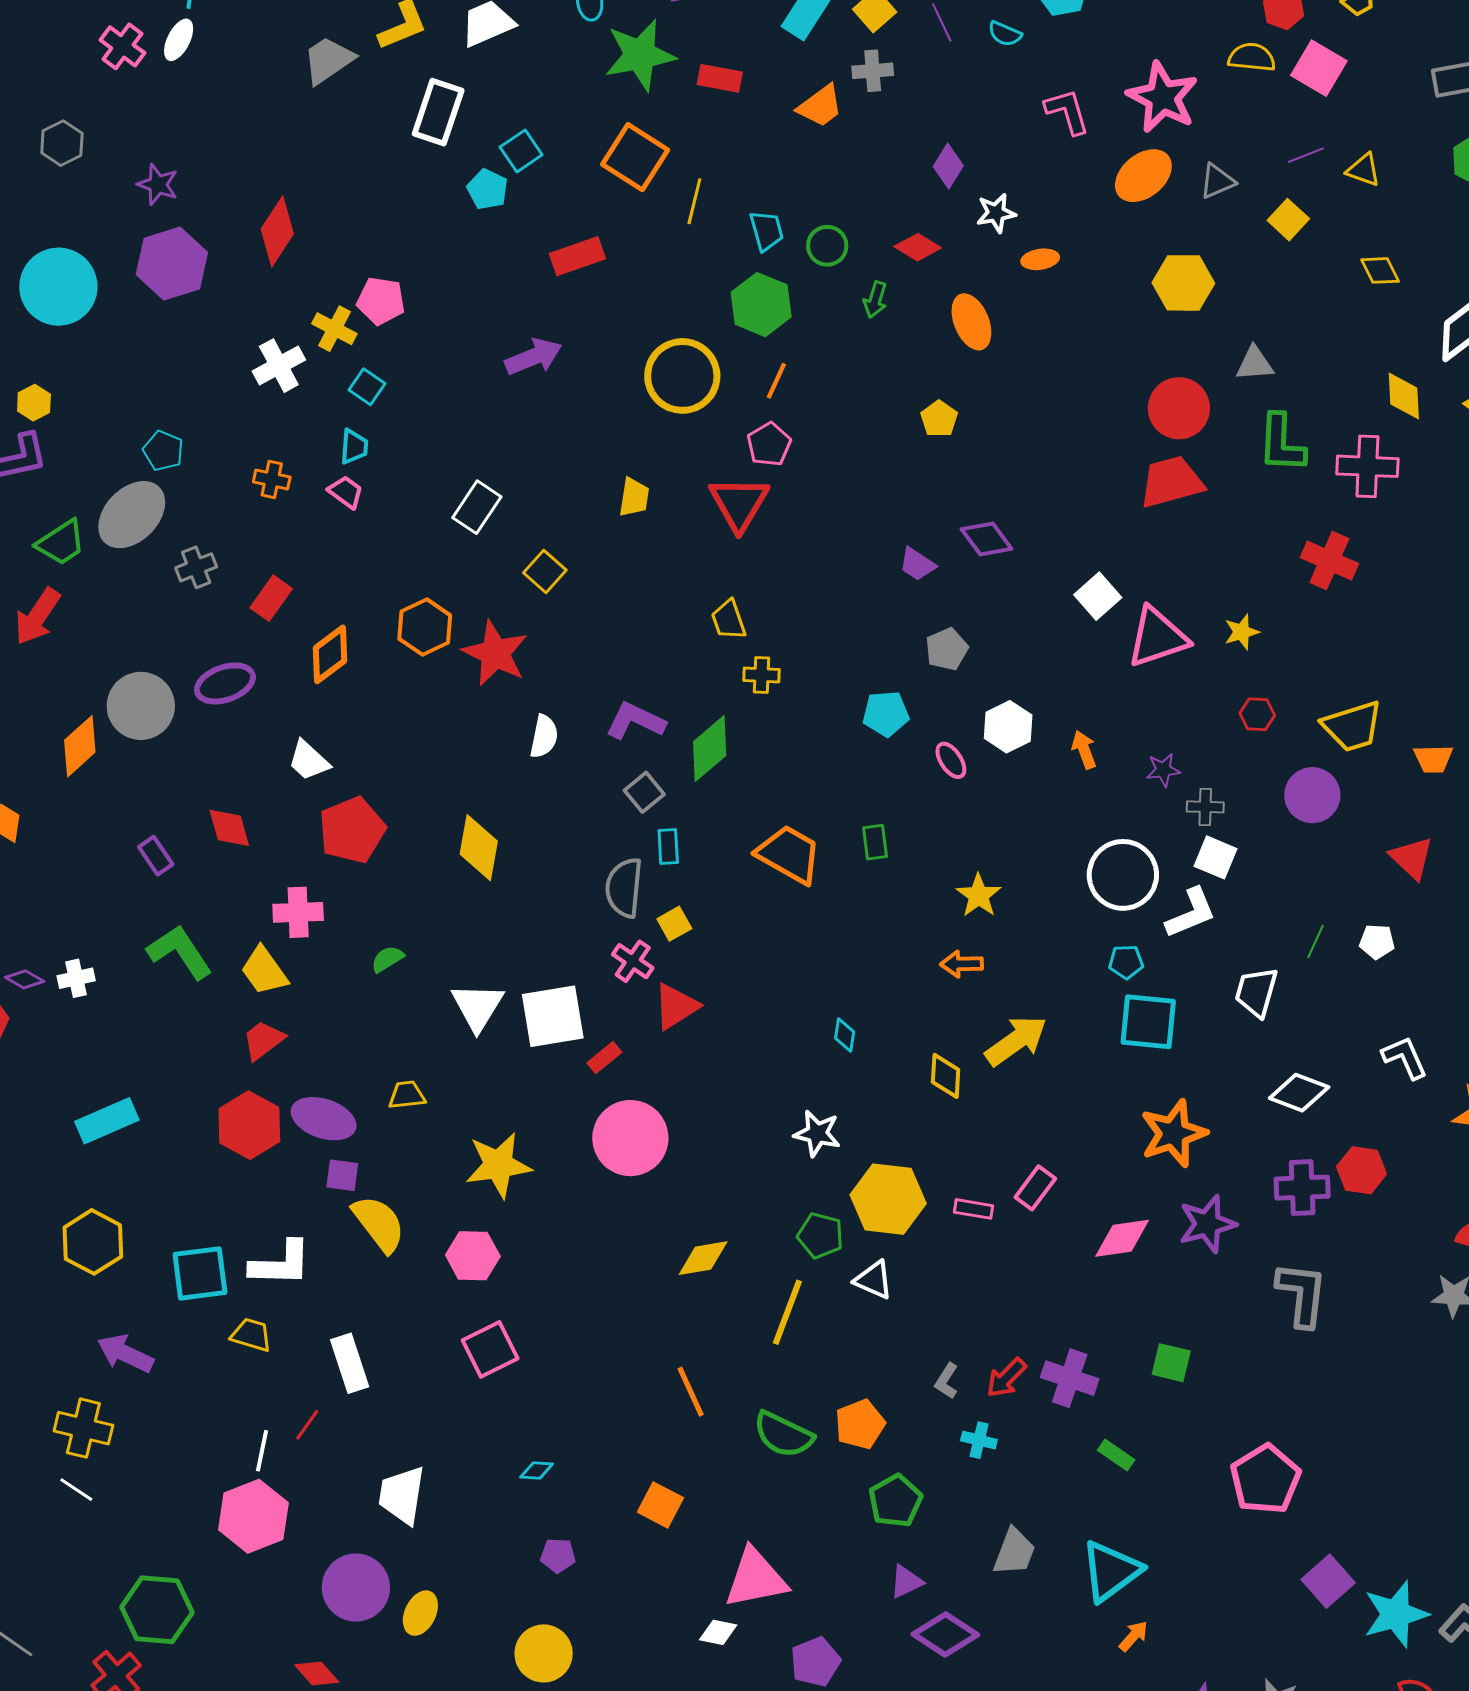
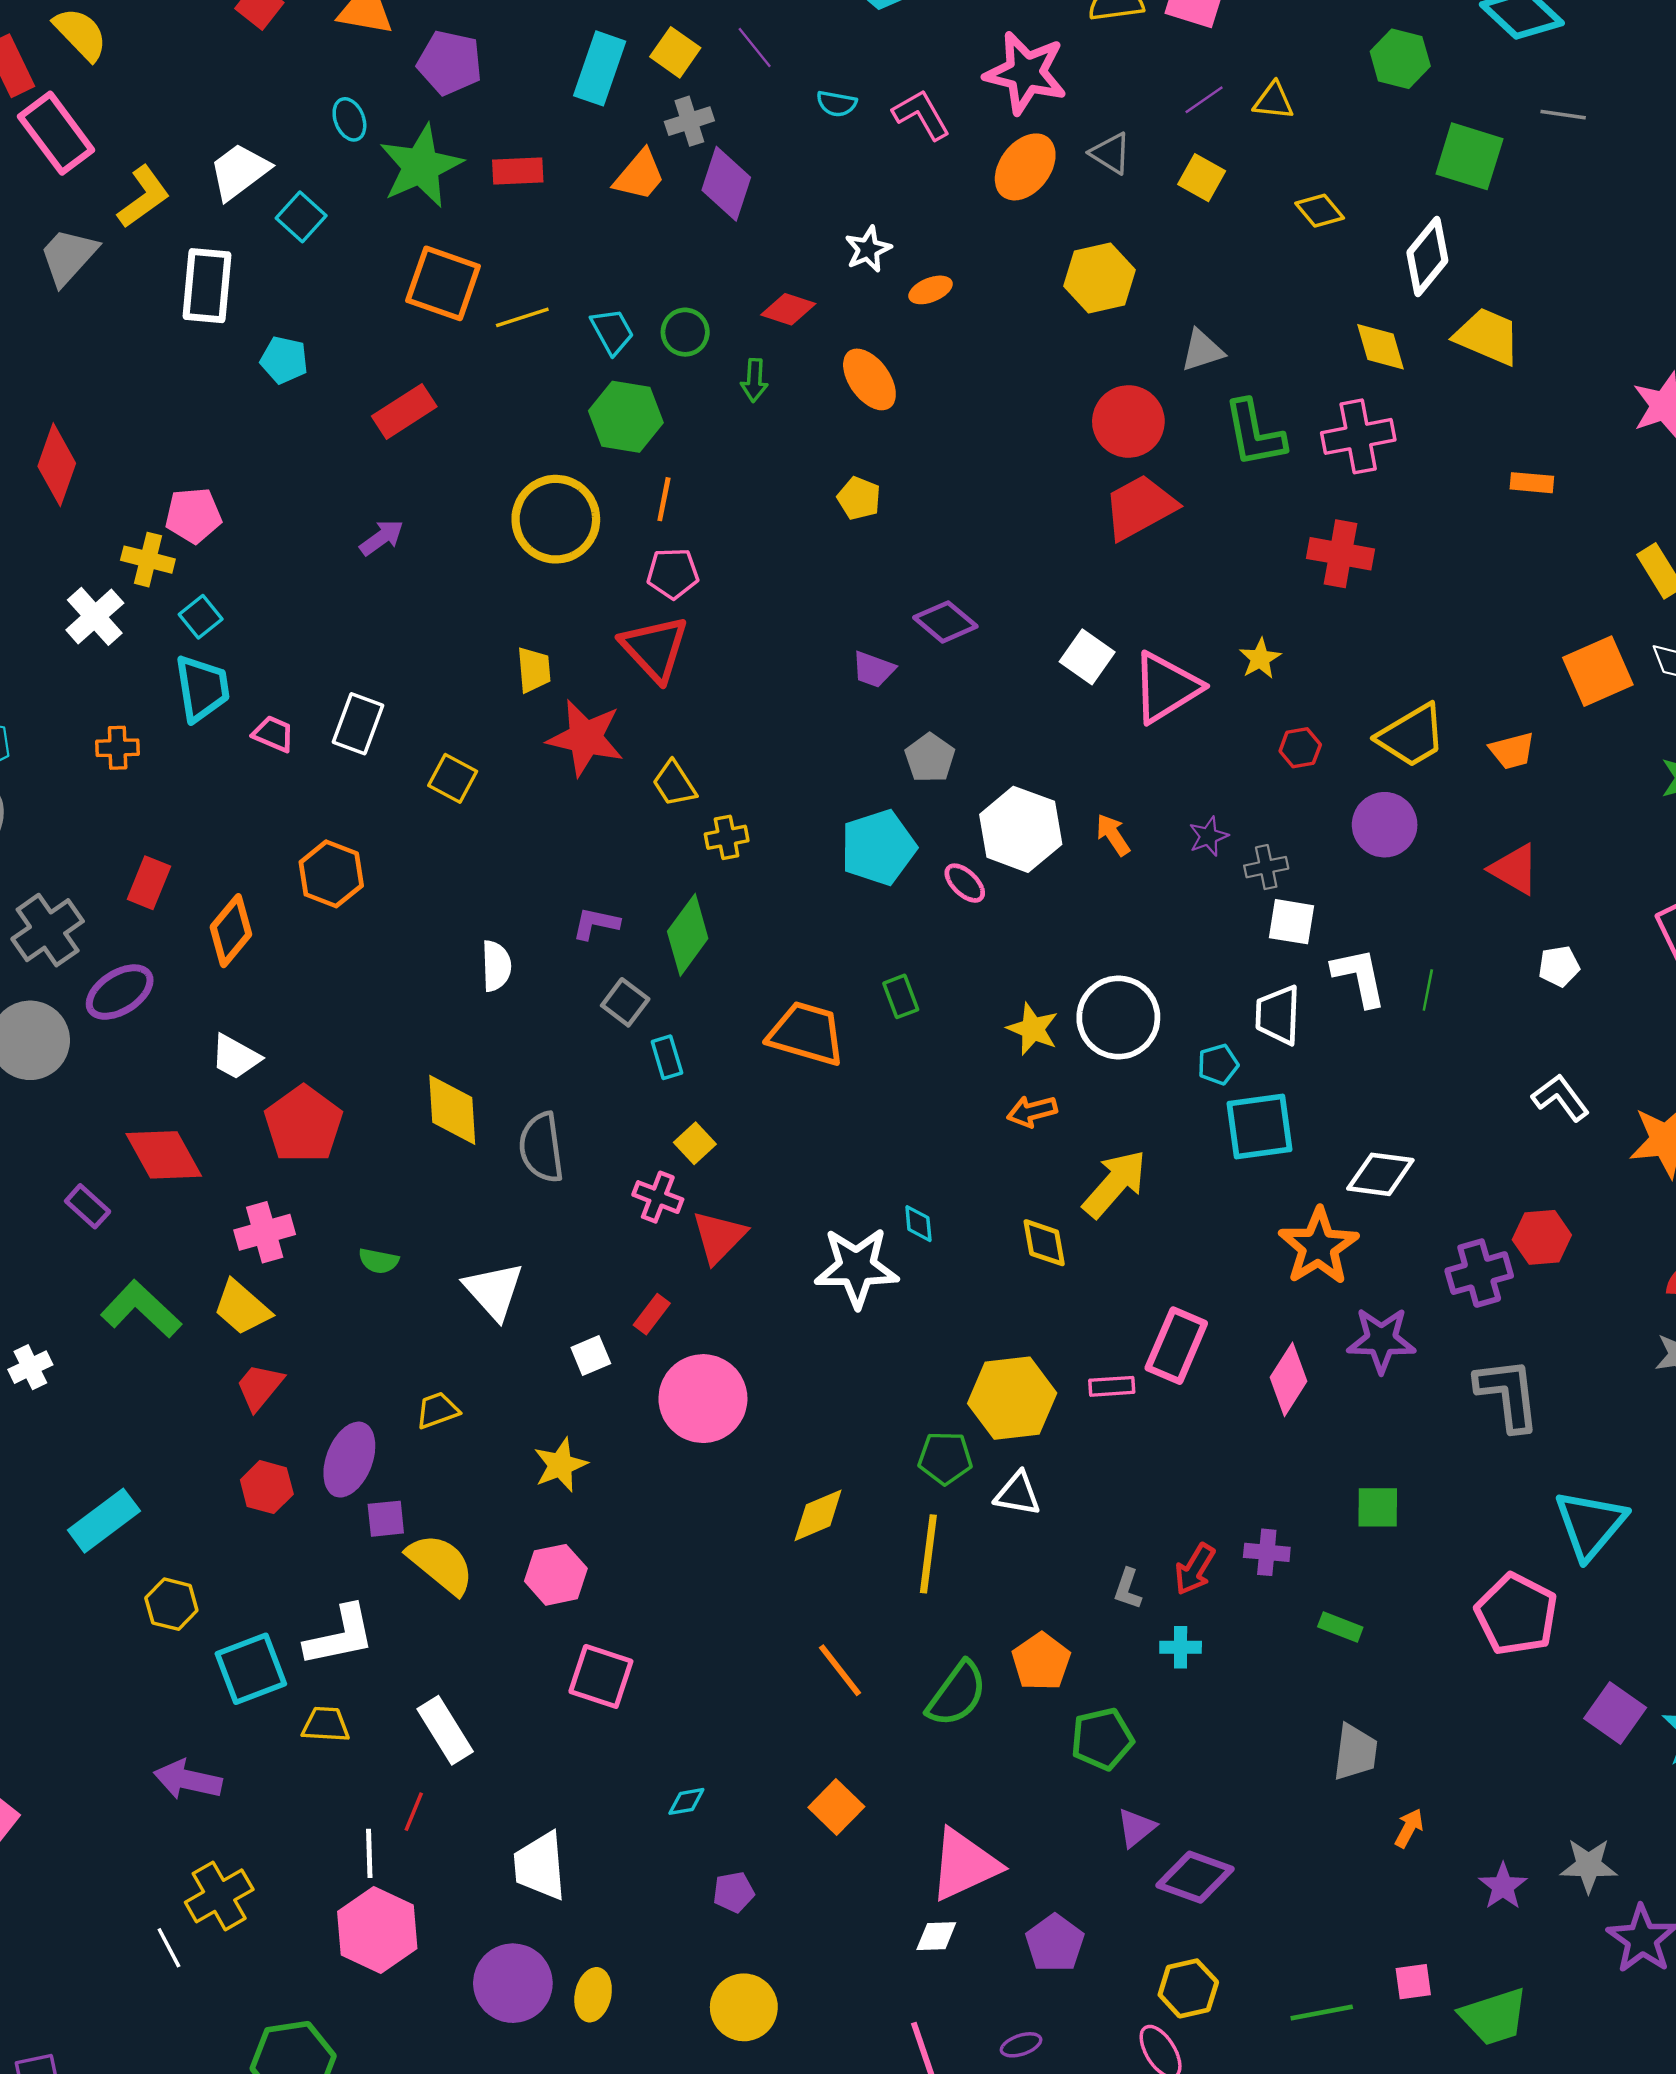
cyan semicircle: (1005, 34) -> (837, 104), moved
cyan square: (521, 151) -> (301, 217), moved
purple diamond: (948, 166) -> (726, 184), moved, size x1.4
gray triangle: (1217, 181) -> (1111, 153), turned -51
yellow line: (694, 201) -> (522, 317), turned 72
purple arrow: (534, 357) -> (382, 538), size x0.7
cyan square: (367, 387) -> (201, 617), turned 30
pink pentagon: (769, 444) -> (673, 573), turned -30
cyan trapezoid: (354, 447) -> (202, 688), size x1.6
pink trapezoid: (346, 492) -> (273, 734), moved
gray cross: (196, 567) -> (48, 930), moved, size x1.5
red star: (495, 653) -> (585, 738), moved
cyan pentagon: (886, 714) -> (878, 847), size x1.4
purple L-shape: (635, 721) -> (596, 923), size x0.7
white hexagon: (1008, 727) -> (1021, 829), size x1.4
red diamond: (229, 828) -> (164, 1155), size x1.4
white circle: (1123, 875) -> (1118, 1018), moved
gray semicircle: (624, 888) -> (541, 1147), moved
white L-shape: (1191, 913) -> (1359, 977), moved, turned -66
white pentagon: (1377, 942) -> (1559, 966), moved
green semicircle: (387, 959) -> (379, 1261), turned -124
white trapezoid: (1256, 992) -> (1278, 1015), moved
white square: (553, 1016) -> (591, 1356), moved, size x0.5
white diamond: (1299, 1093) -> (1380, 1174), moved
purple ellipse: (324, 1119) -> (349, 1460), turned -74
red hexagon: (249, 1125) -> (267, 1487), size x0.7
white star: (817, 1133) -> (857, 1267), moved, size x1.5
yellow star: (498, 1165) -> (560, 1465), size x0.7
pink rectangle: (1035, 1188) -> (1176, 1346), size x1.4
purple star: (1207, 1224) -> (1381, 1340), turned 30
pink diamond: (1122, 1238) -> (1288, 1379), turned -36
yellow hexagon: (93, 1242) -> (171, 1604), moved, size x0.7
pink square: (490, 1349) -> (601, 1676), turned -32
purple cross: (1070, 1378) -> (1267, 1552), size x0.7
yellow cross: (83, 1428) -> (219, 1896), moved, turned -30
green semicircle: (783, 1435) -> (957, 1694), turned -66
white line: (76, 1490) -> (169, 1948), turned 42
green pentagon: (895, 1501) -> (1102, 1739), turned 30
orange square: (660, 1505) -> (836, 1807), turned 30
gray trapezoid: (1014, 1552) -> (1355, 1752), moved
cyan triangle: (1111, 1571) -> (1590, 1524), moved

